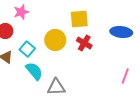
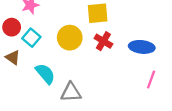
blue ellipse: (121, 32) -> (142, 47), moved
cyan square: (27, 49) -> (31, 38), moved

